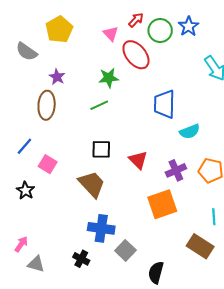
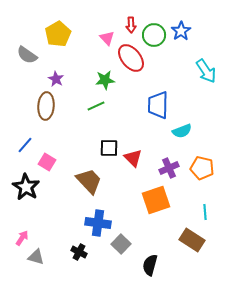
red arrow: (136, 20) -> (131, 25), turned 133
black square: (101, 149) -> (109, 148), moved
black star: (25, 190) -> (26, 187), size x1.5

